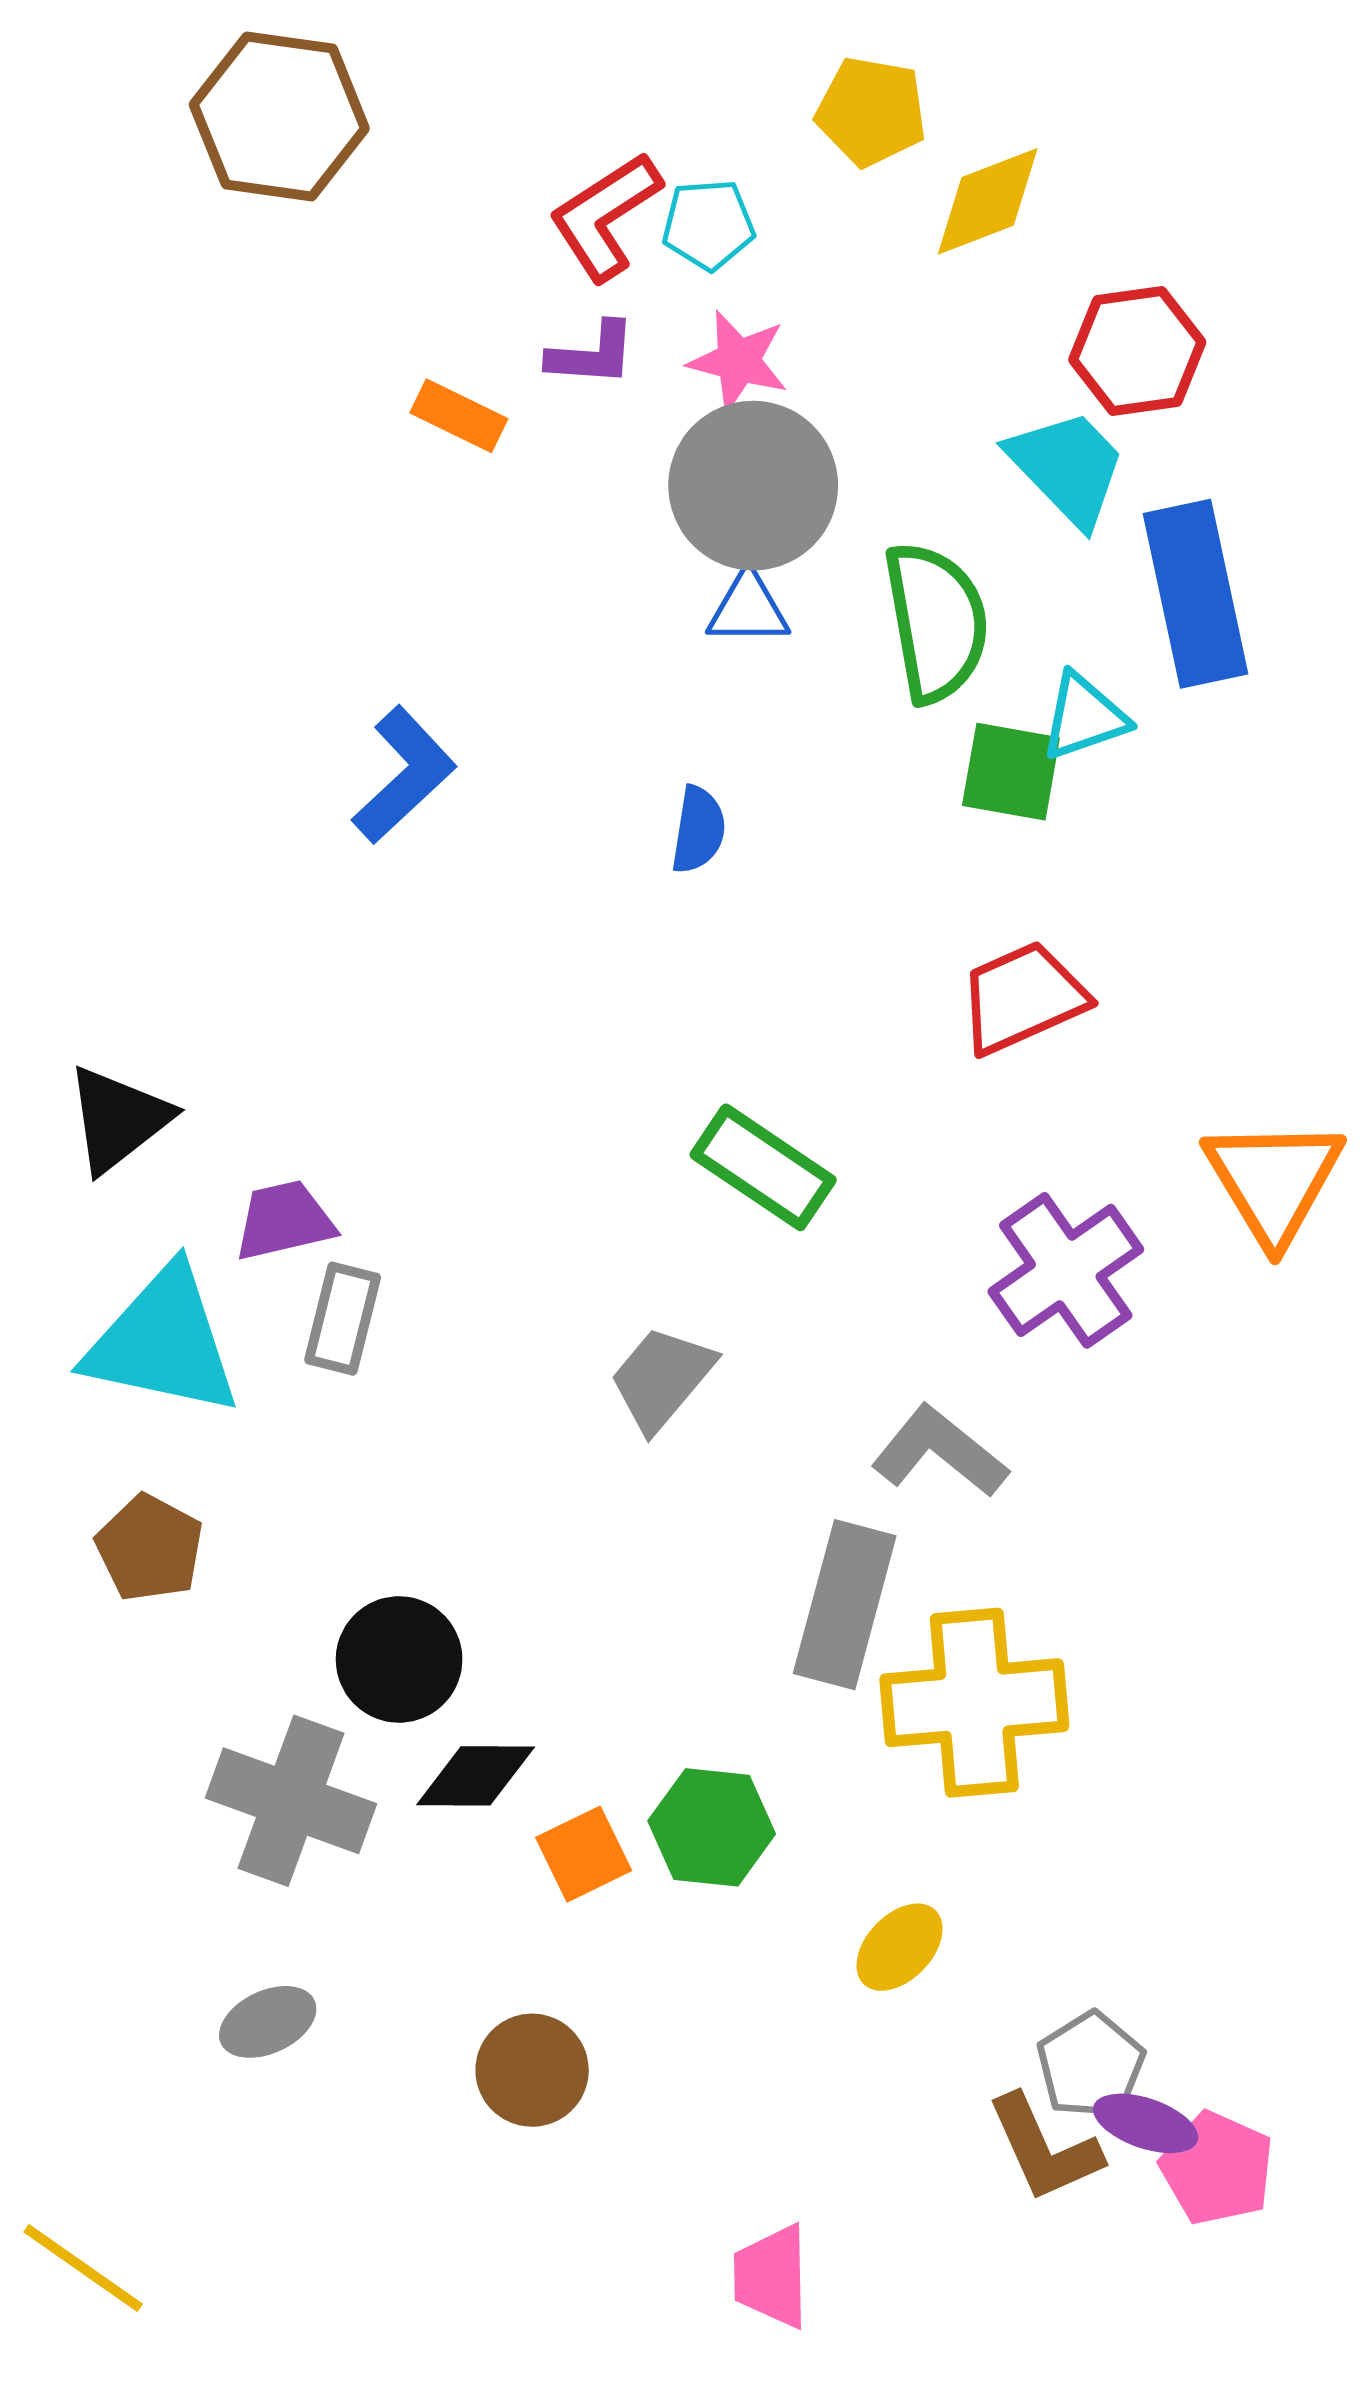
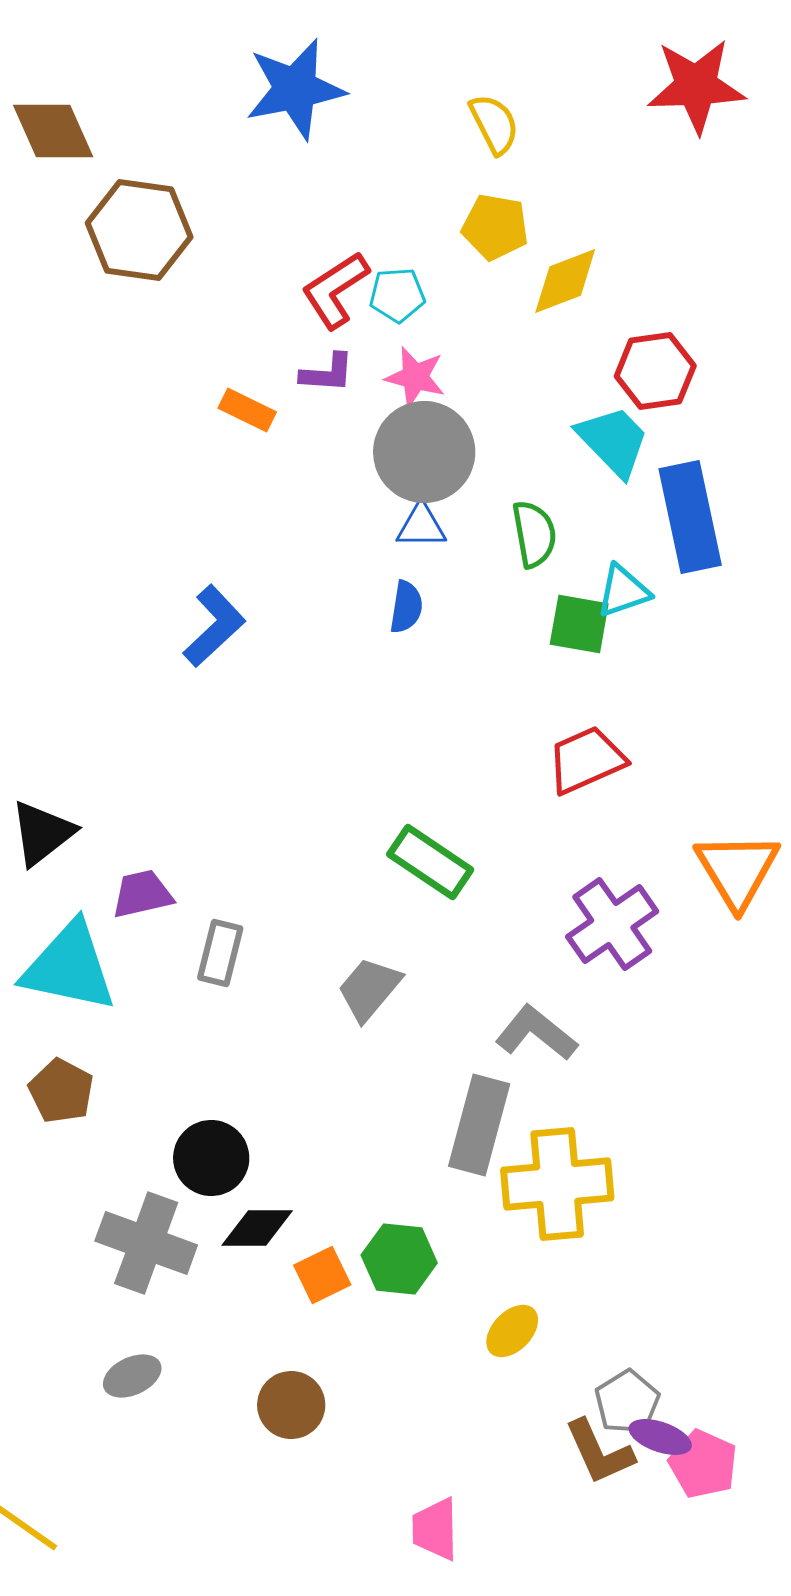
green semicircle: (936, 622) -> (534, 534), size x0.7
blue semicircle: (698, 830) -> (406, 607), moved
gray rectangle: (343, 1319) -> (220, 953), moved

